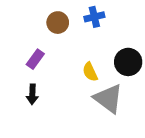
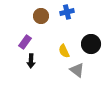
black arrow: (32, 94) -> (31, 61), moved
gray triangle: (108, 99) -> (77, 70), size x0.7

